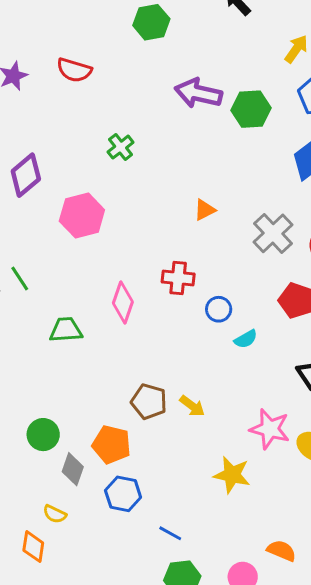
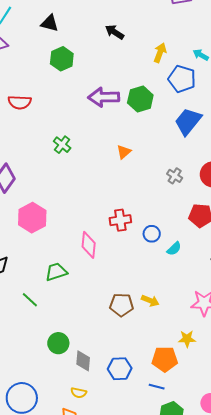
orange triangle: (205, 210) -> (124, 152), moved
pink hexagon: (82, 216) -> (32, 218), moved
gray cross: (273, 233) -> (175, 176), size x0.6
green line: (20, 278) -> (30, 300), moved
orange pentagon: (111, 444) -> (165, 359), moved
yellow star: (232, 475) -> (187, 339), size x0.7

